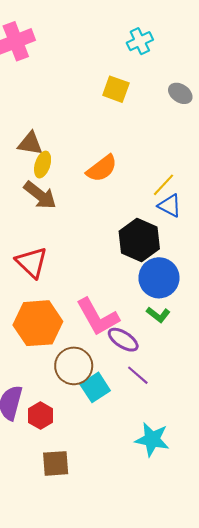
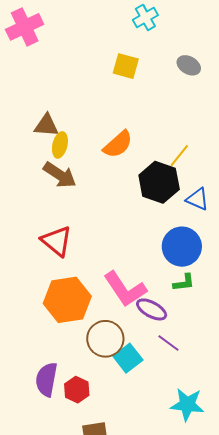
blue triangle: (170, 206) -> (197, 199), moved
black hexagon: (139, 240) -> (159, 182), moved
green L-shape: (158, 315) -> (184, 283), turned -40

